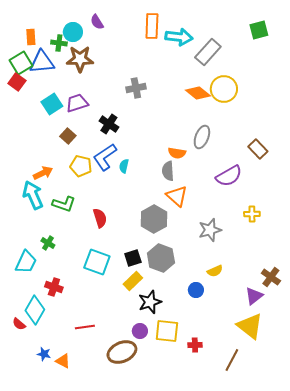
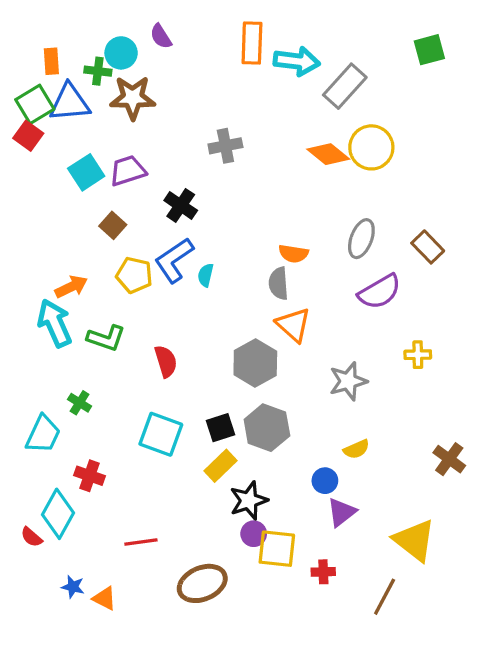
gray ellipse: (202, 137) -> (361, 239), moved
purple triangle: (254, 296) -> (342, 512), moved
purple circle: (140, 331) -> (254, 534), moved

